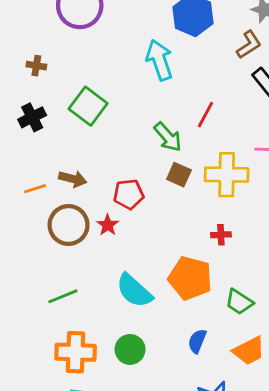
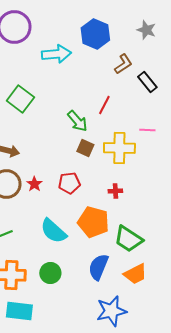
brown L-shape: (249, 45) -> (123, 64), moved
cyan arrow: (159, 60) -> (56, 54), moved, turned 104
red pentagon: (129, 194) -> (69, 183), moved
green trapezoid: (239, 302) -> (128, 239), size x1.4
blue semicircle: (197, 341) -> (98, 267), size x1.5

